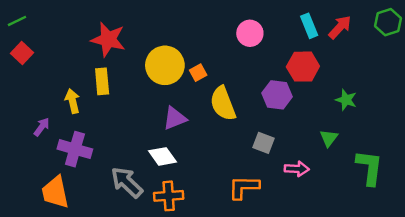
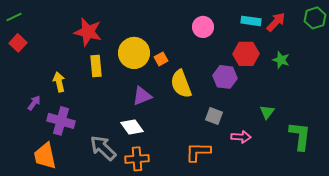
cyan rectangle: (309, 26) -> (251, 21), turned -60
yellow rectangle: (102, 81) -> (96, 66), moved
green star: (346, 100) -> (281, 60), moved

